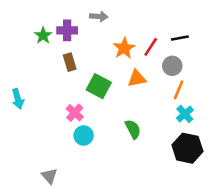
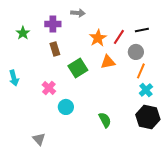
green star: (43, 35) -> (23, 33), moved
green square: (99, 86) -> (78, 68), turned 30
pink cross: (75, 113) -> (49, 88), moved
green semicircle: (133, 129) -> (105, 120), moved

